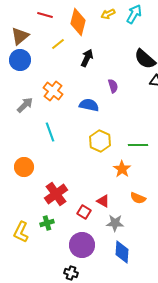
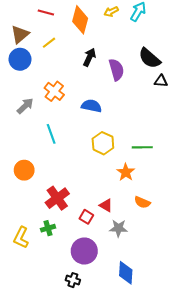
yellow line: (58, 44) -> (49, 43), moved
purple semicircle: (113, 86) -> (116, 70), moved, size x1.5
blue diamond: (122, 252) -> (126, 273), moved

